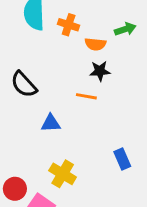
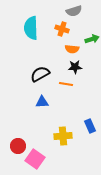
orange cross: (69, 25) -> (62, 29), moved
black semicircle: (24, 84) -> (40, 74), moved, turned 102
yellow cross: (63, 174) -> (63, 136), moved, turned -36

